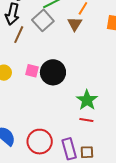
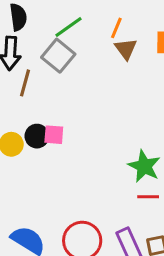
brown triangle: (75, 24) -> (126, 49), moved
black circle: (53, 72) -> (37, 136), moved, size x0.6

